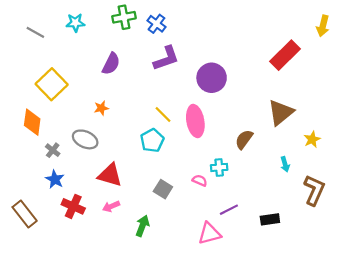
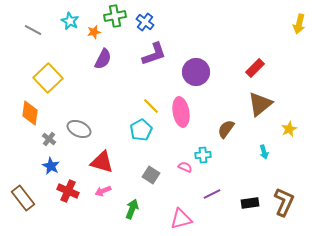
cyan star: (75, 23) -> (70, 21), turned 30
red rectangle: (285, 55) -> (255, 68), moved, size x0.7
orange star: (101, 108) -> (94, 32), moved
brown L-shape: (314, 190) -> (284, 202), moved
pink triangle: (209, 233) -> (181, 219), moved

